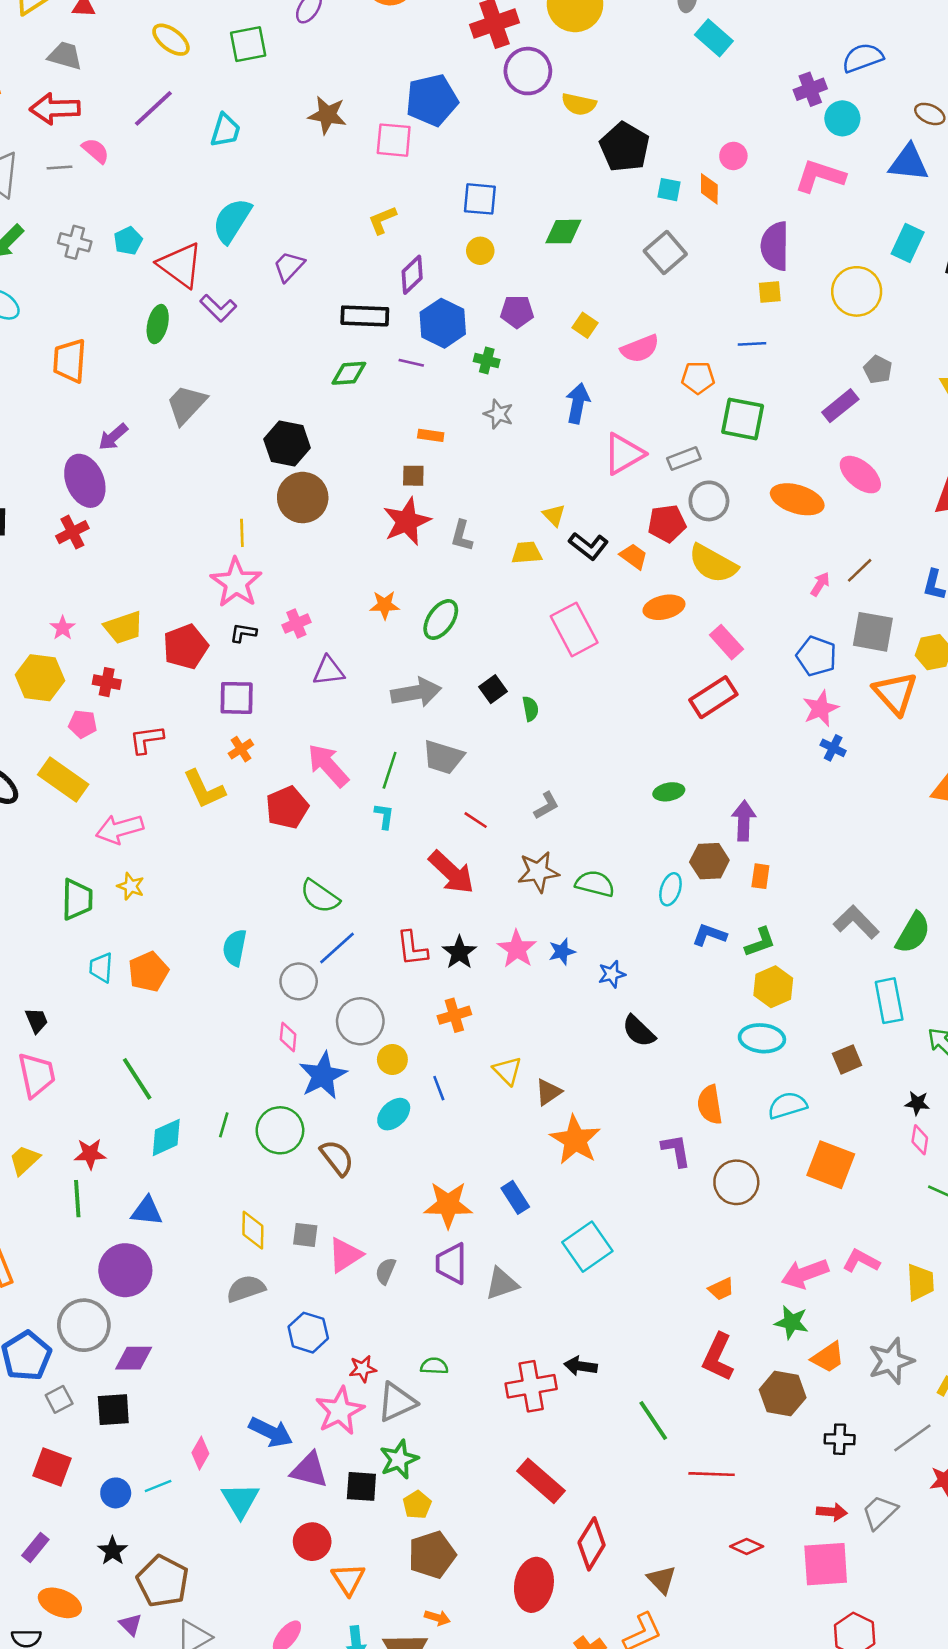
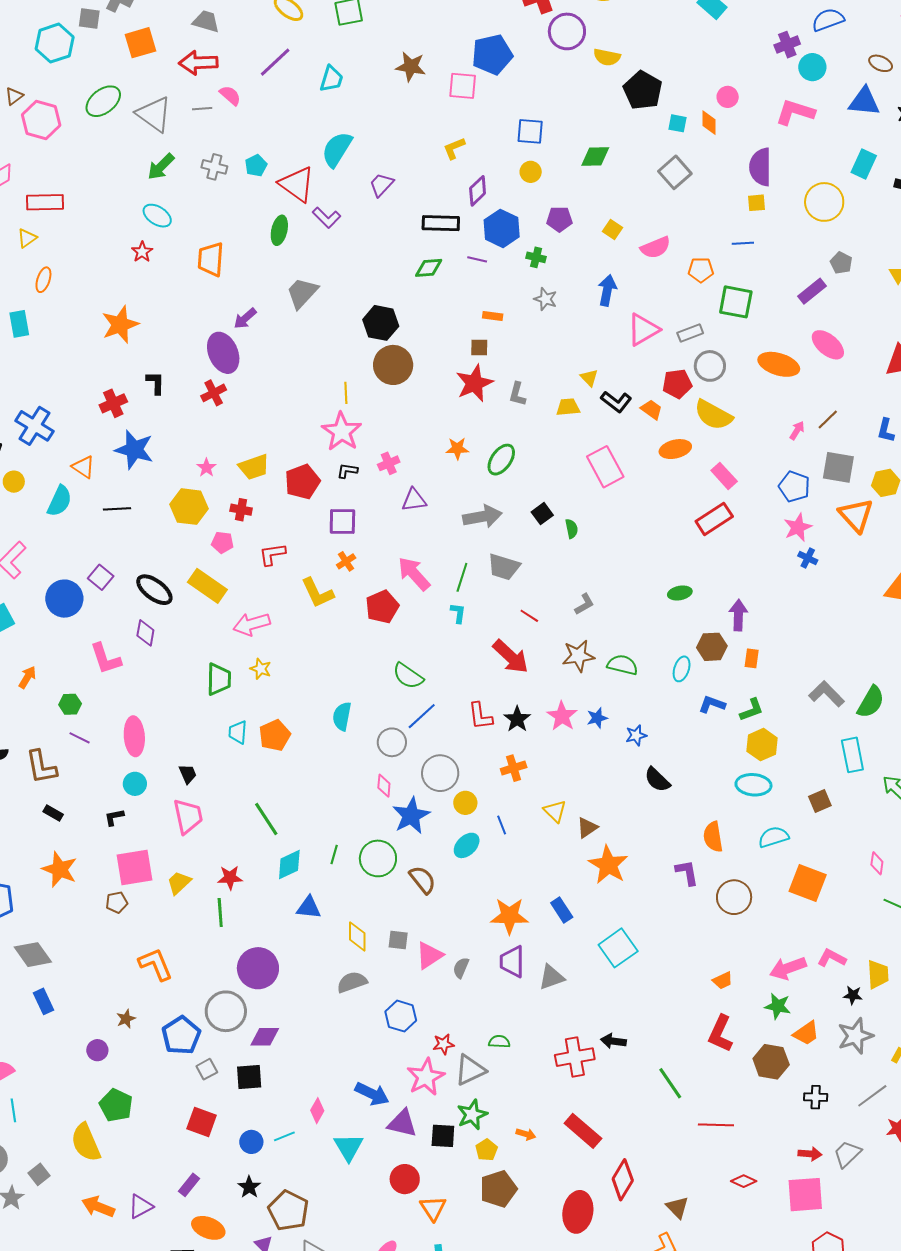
black star: (917, 1103) -> (853, 995), moved
blue triangle: (147, 1211) -> (309, 908), moved
orange arrow: (437, 1618) -> (526, 1134), moved

